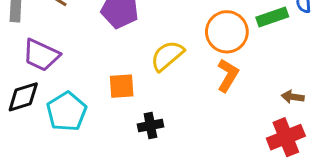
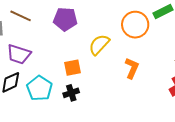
orange L-shape: (228, 75) -> (132, 68), moved
black cross: (150, 125) -> (71, 93), moved

